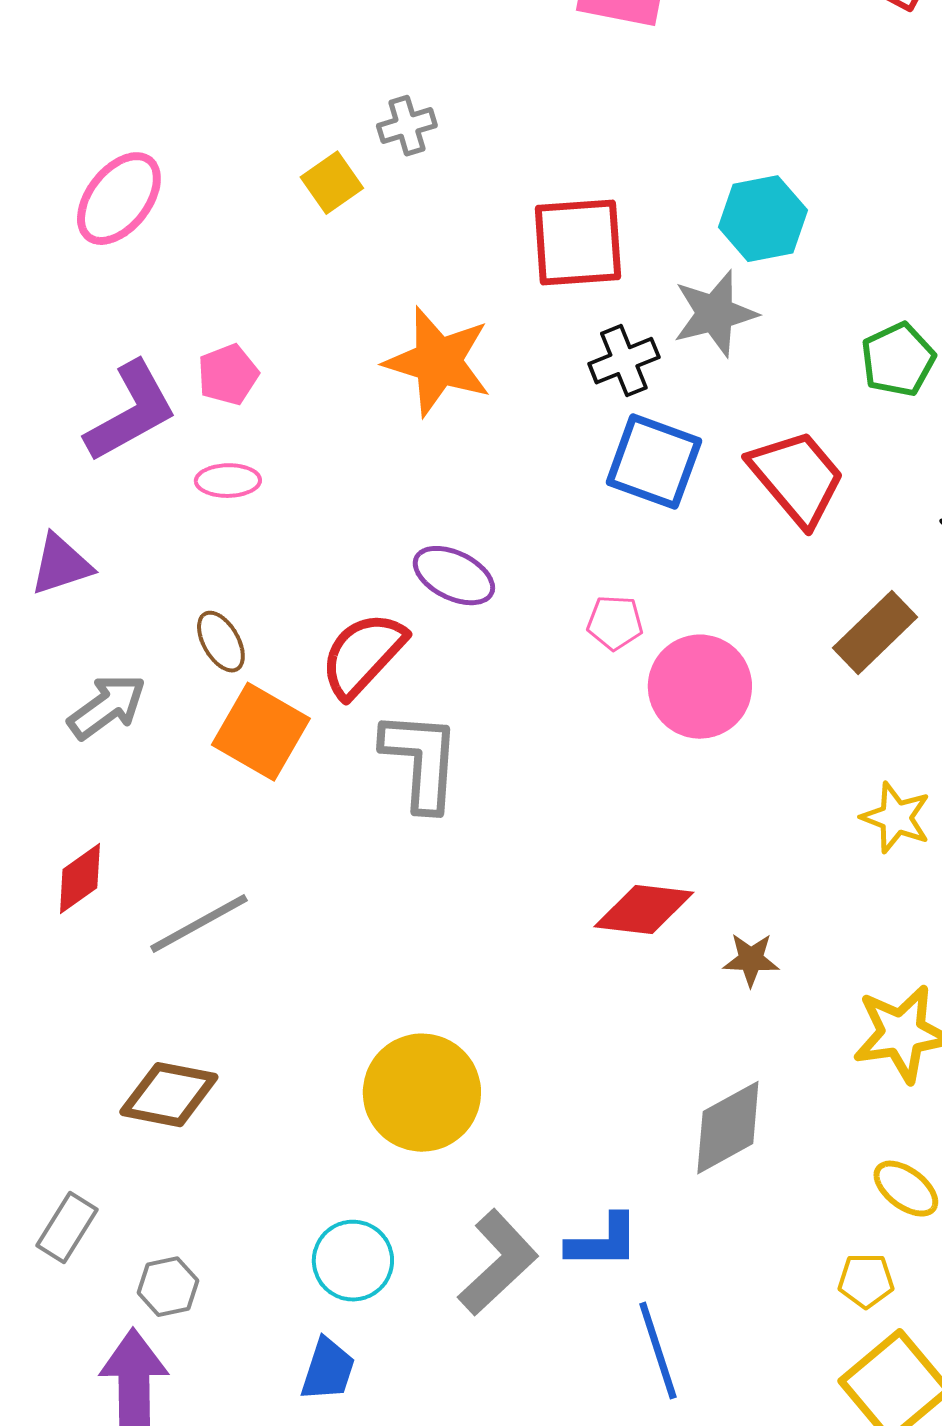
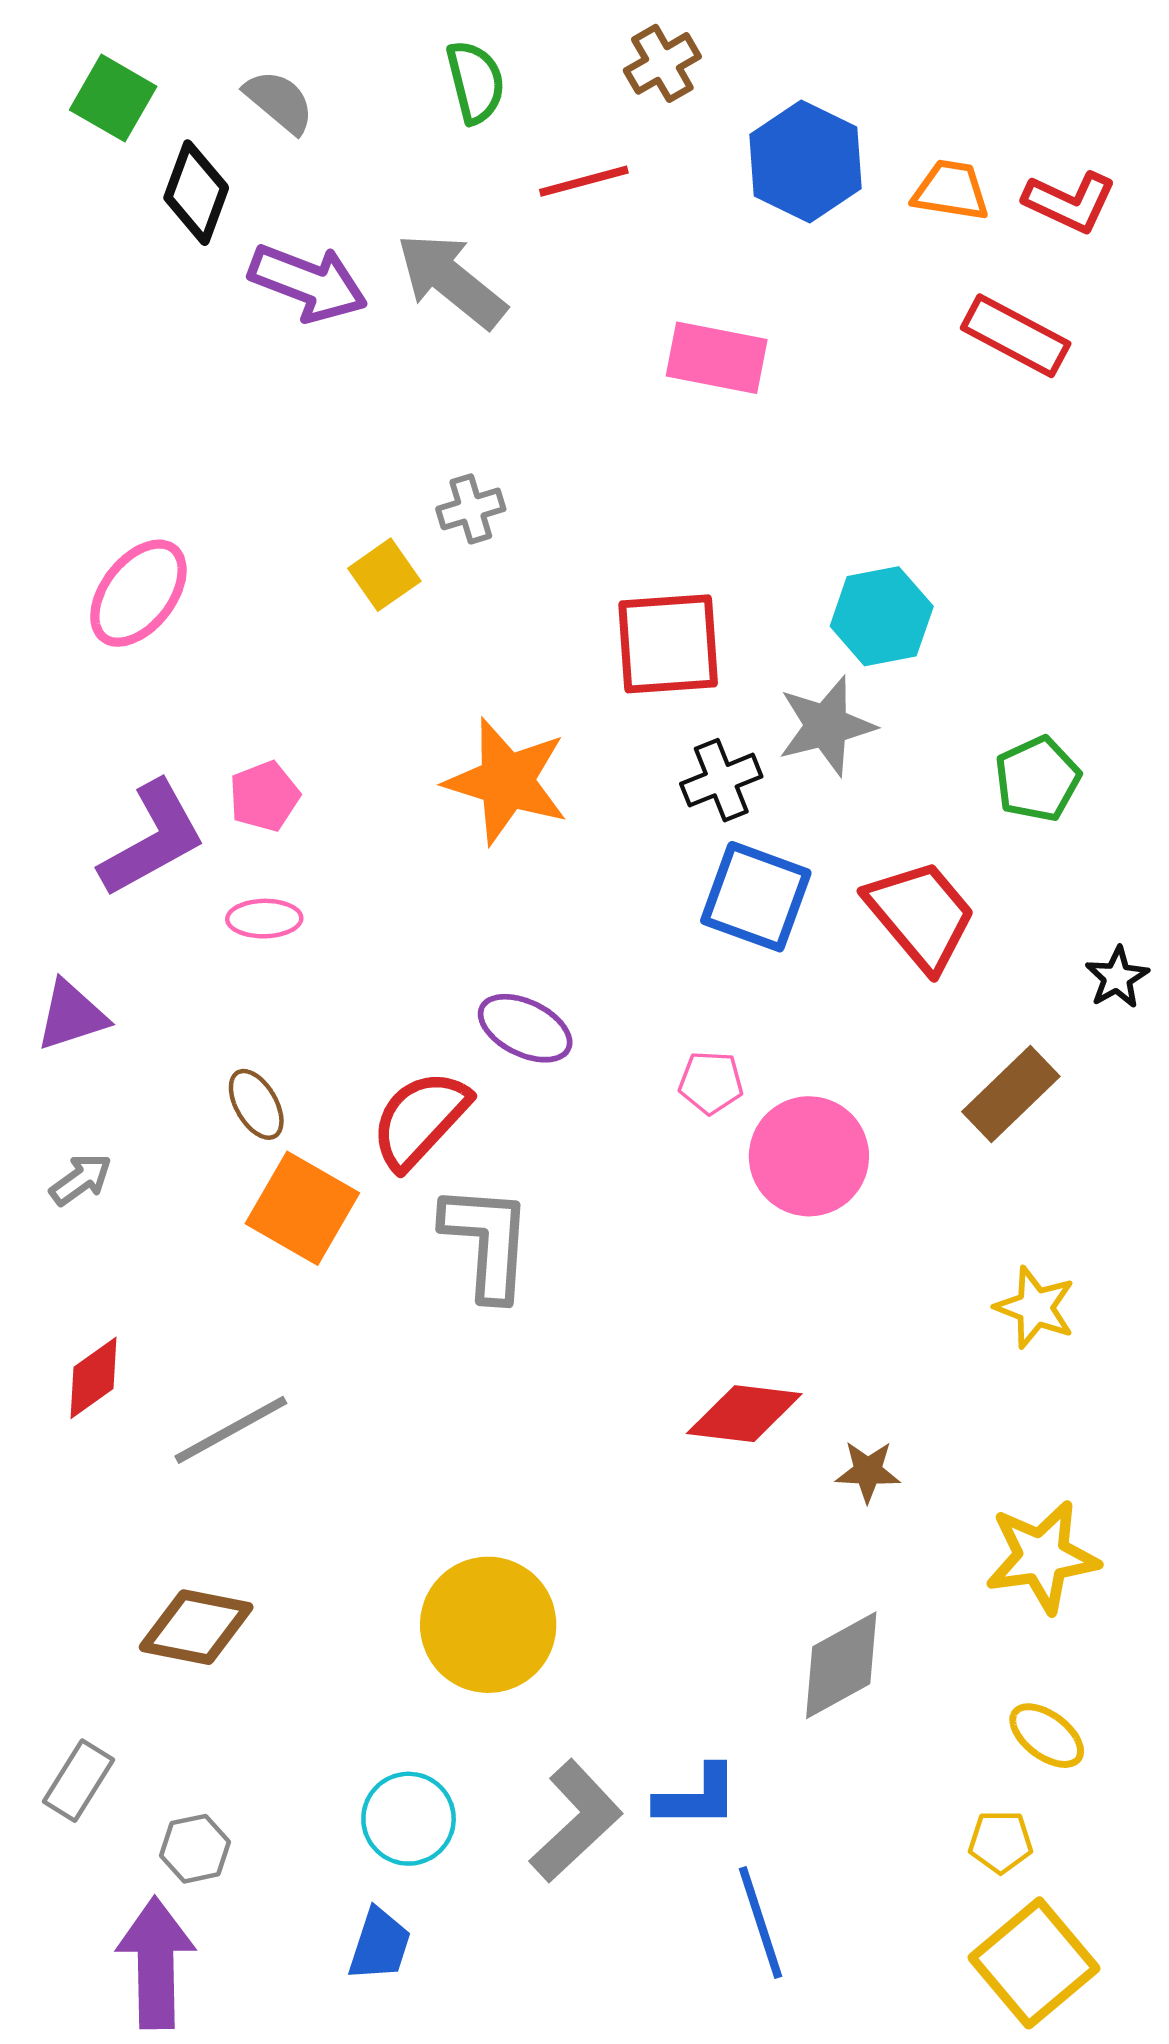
gray arrow: (107, 707) -> (81, 1179), moved, size x0.7

